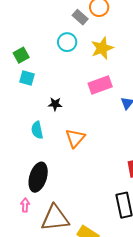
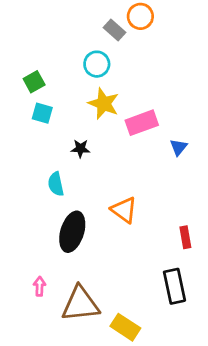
yellow star: (102, 48) -> (104, 104), moved, turned -30
orange triangle: (75, 138) -> (124, 210), moved, turned -35
black ellipse: (38, 177) -> (72, 232), moved

